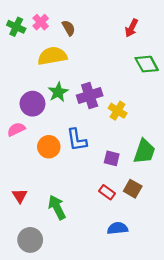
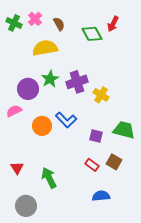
green diamond: (147, 64) -> (92, 34), moved
blue L-shape: (77, 140) -> (66, 120), turned -35
green trapezoid: (144, 151) -> (124, 130), turned -95

